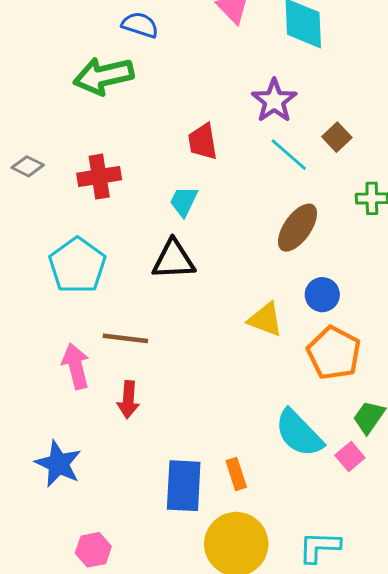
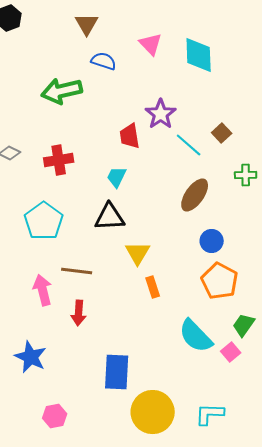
blue semicircle: (140, 25) -> (104, 61), moved
purple star: (274, 101) -> (161, 114), moved
yellow triangle: (265, 319) -> (138, 253), moved, turned 40
orange rectangle: (236, 474) -> (153, 287), moved

